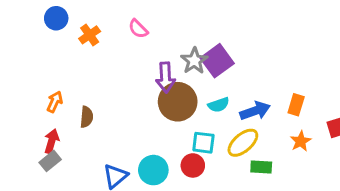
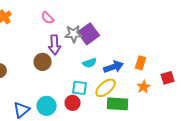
pink semicircle: (138, 29) -> (48, 18), moved
gray star: (194, 61) -> (74, 34), turned 30
brown circle: (178, 102) -> (43, 62), moved, size x0.7
green rectangle: (261, 167) -> (118, 104), size x1.5

